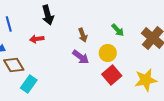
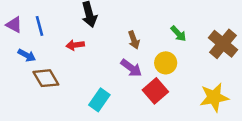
red square: (112, 75) -> (155, 91), moved
cyan rectangle: (29, 84) -> (99, 100), moved

